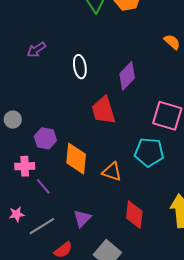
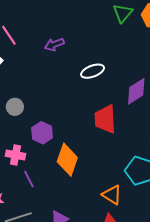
white ellipse: (80, 67) -> (93, 71), turned 65
orange triangle: (112, 172) -> (112, 195), moved

